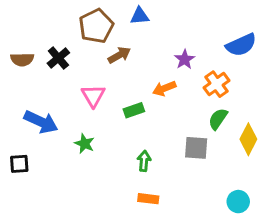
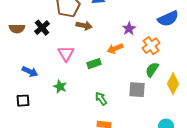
brown arrow: (119, 55) -> (84, 26), turned 42
blue arrow: (41, 122) -> (30, 72), size x0.7
green arrow: (144, 161) -> (101, 99), turned -40
black square: (19, 164) -> (23, 101), moved

